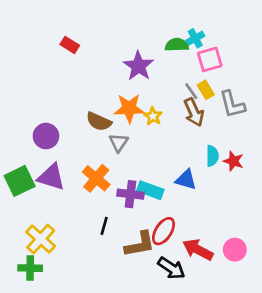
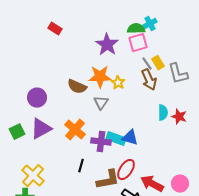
pink square: (210, 59) -> (138, 43), moved
gray triangle: (119, 143) -> (101, 103), moved
purple triangle: (51, 177) -> (41, 129), turned -45
blue triangle: (186, 180) -> (130, 138), moved
green square: (20, 181) -> (17, 132), size x0.7

